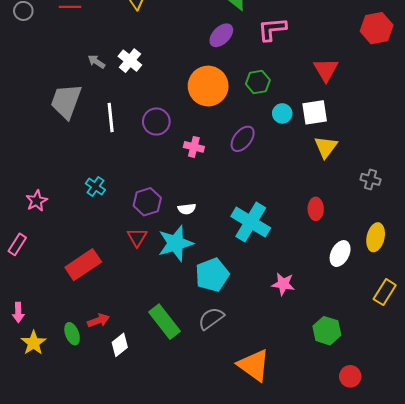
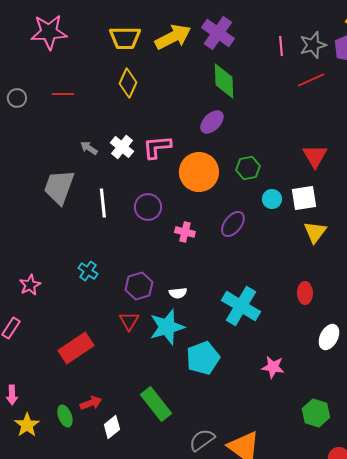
pink L-shape: (272, 29) -> (157, 147), moved
gray semicircle: (211, 318) -> (202, 440), moved

